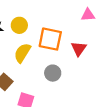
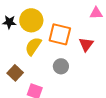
yellow circle: (19, 25) -> (31, 20), size x1.5

